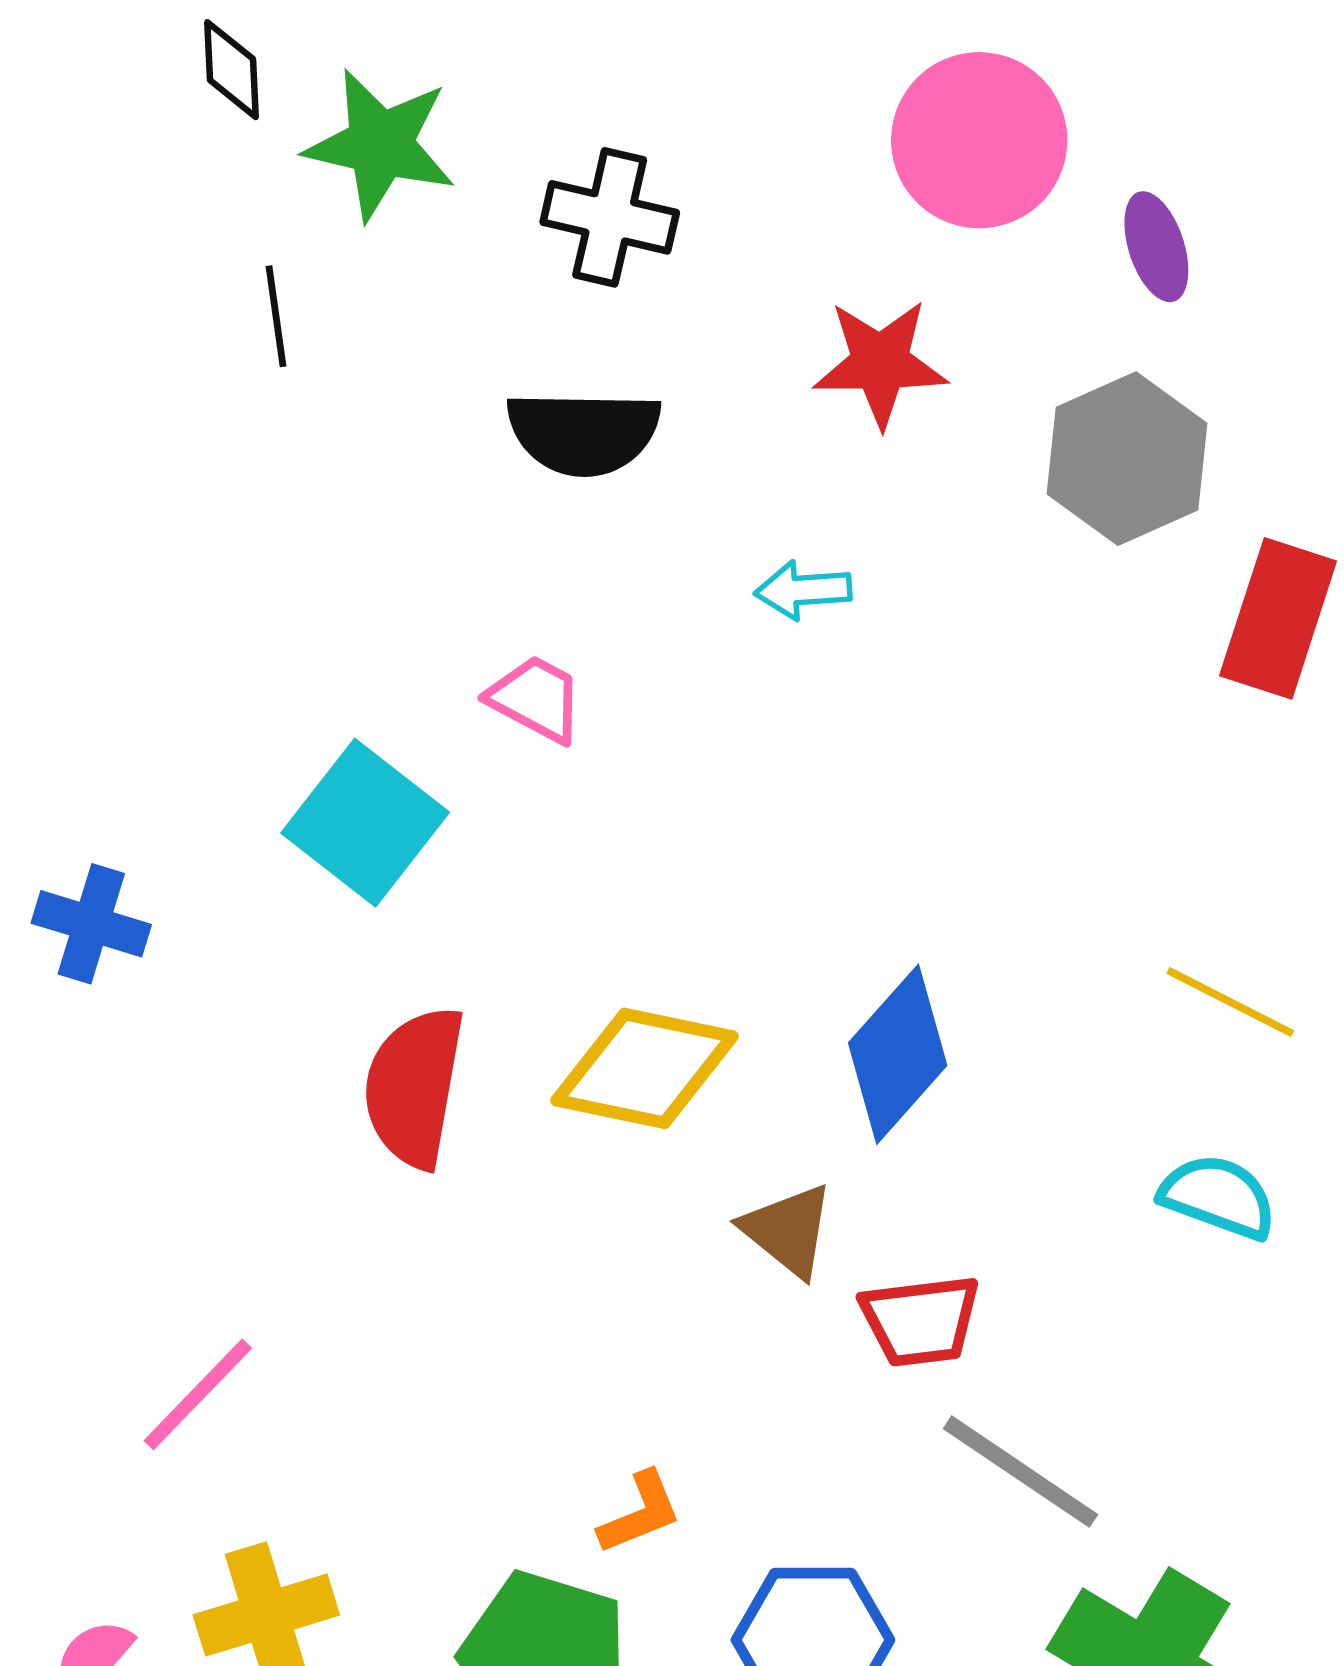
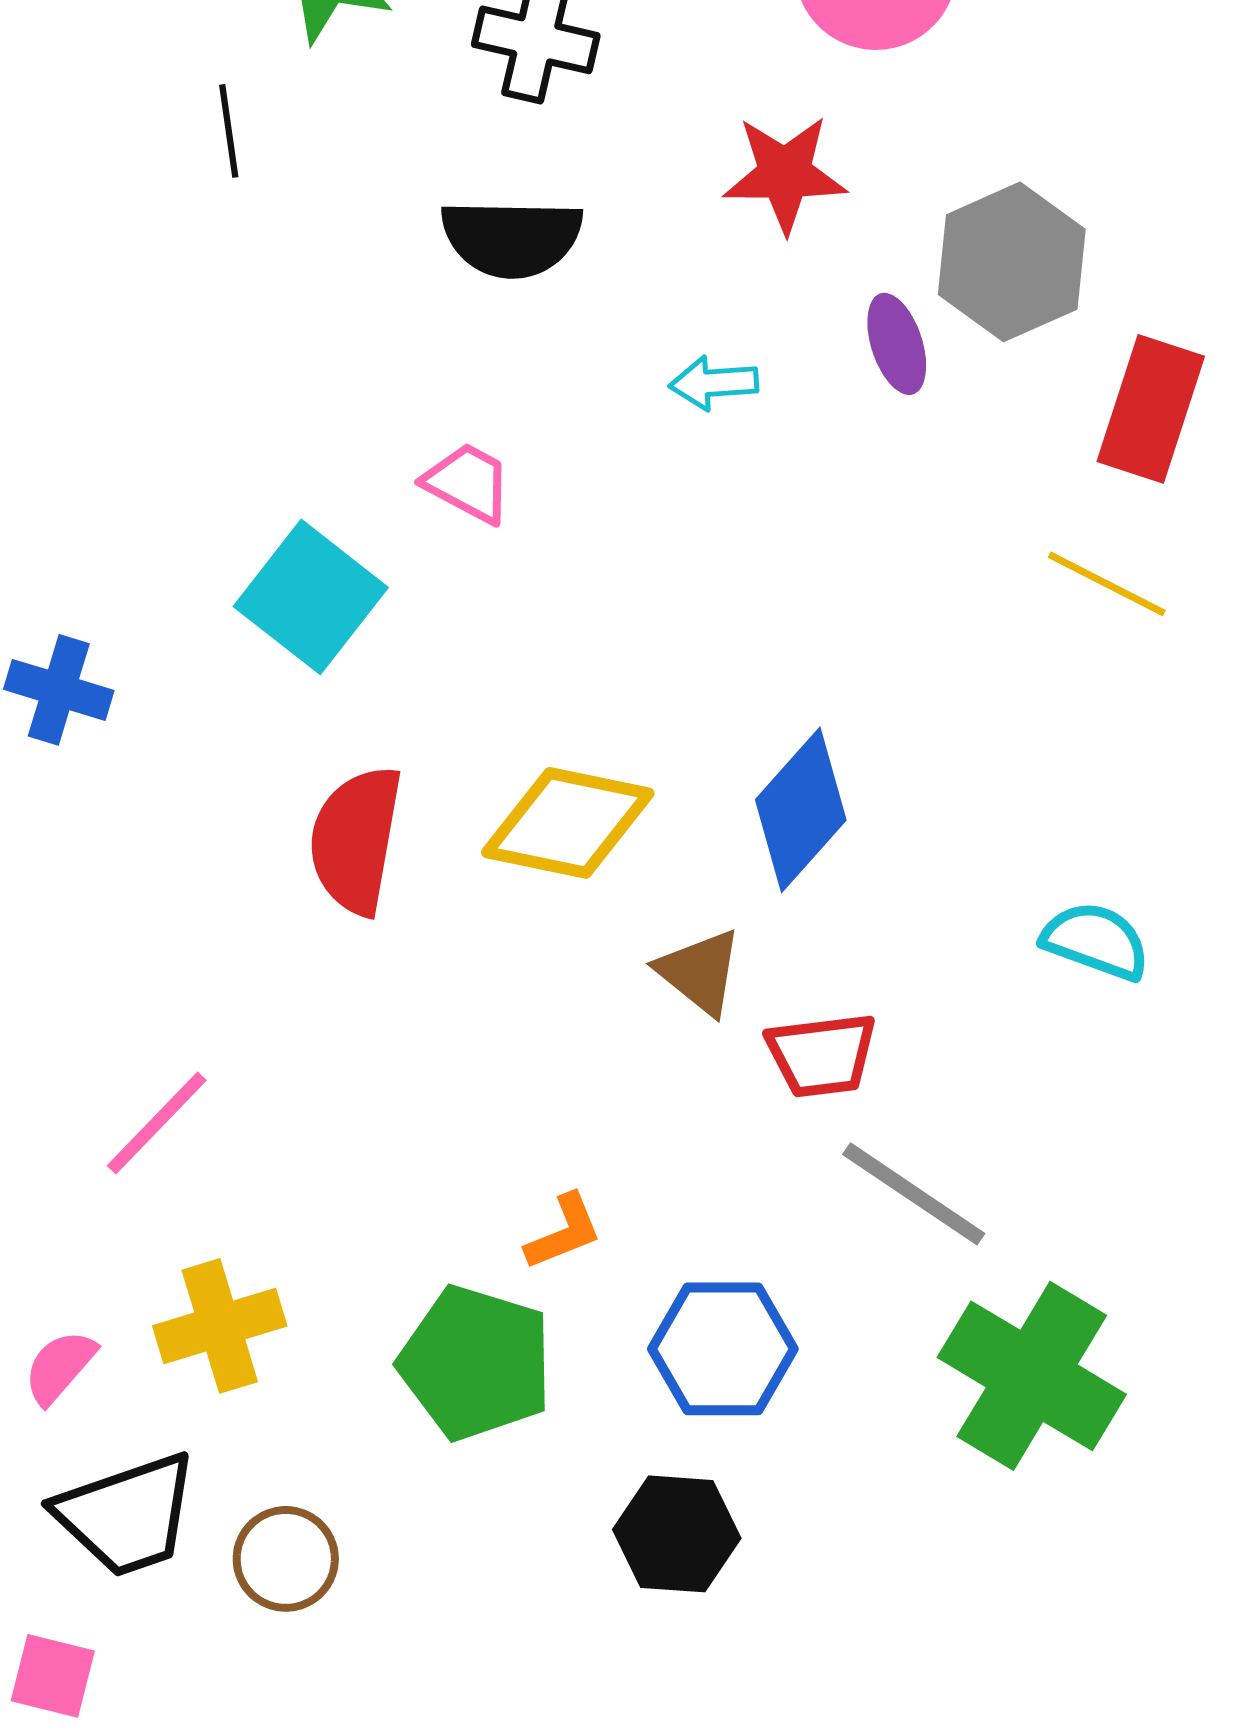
purple ellipse: (1156, 247) -> (897, 344), moved
yellow line: (1230, 1002) -> (1107, 584), moved

